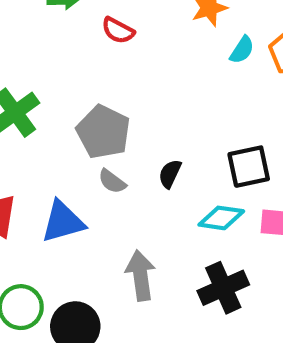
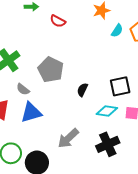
gray semicircle: (112, 181) -> (23, 89), moved
gray arrow: (141, 275) -> (68, 138), turned -125

